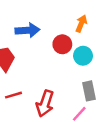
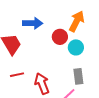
orange arrow: (81, 24) -> (77, 21), size x1.5
red arrow: (45, 103) -> (42, 84), turned 135

